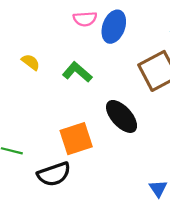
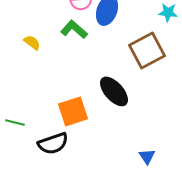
green L-shape: (77, 72) -> (74, 29), moved

